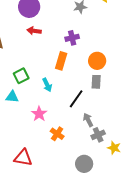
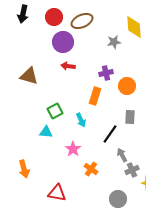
orange circle: (97, 61) -> (127, 86), moved

